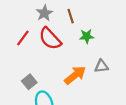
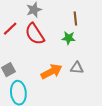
brown line: (71, 16) -> (75, 19), moved

